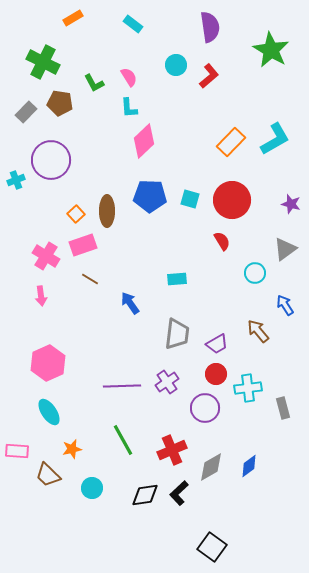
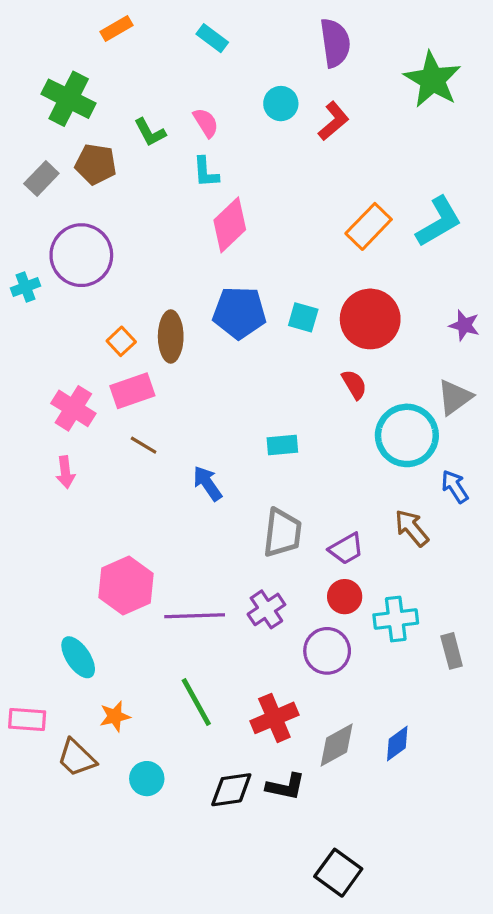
cyan circle: (255, 273) -> (407, 435), size x1.8
pink hexagon: (48, 363) -> (126, 585), moved
black L-shape: (179, 493) -> (286, 787), turned -125

